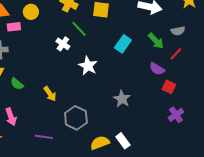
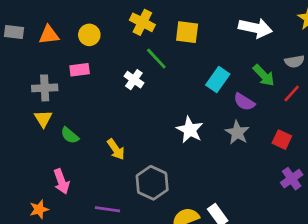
pink rectangle: (14, 27) -> (80, 70), moved
white star: (88, 66) -> (190, 130), moved
purple semicircle: (157, 69) -> (244, 102), moved
gray star: (122, 99) -> (237, 133), moved

